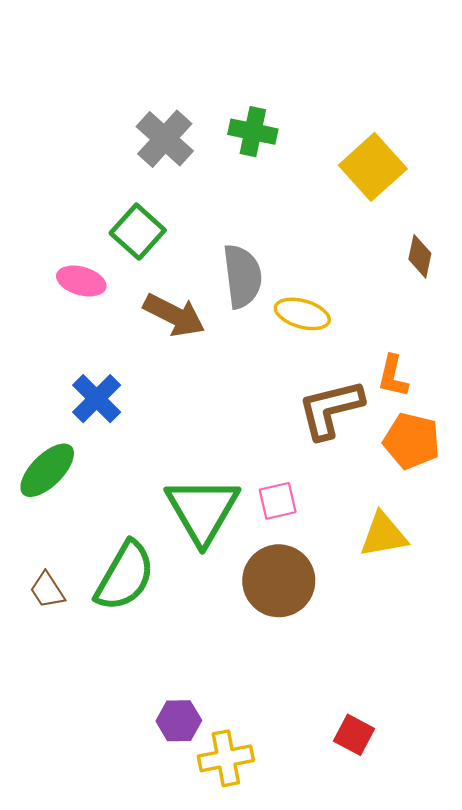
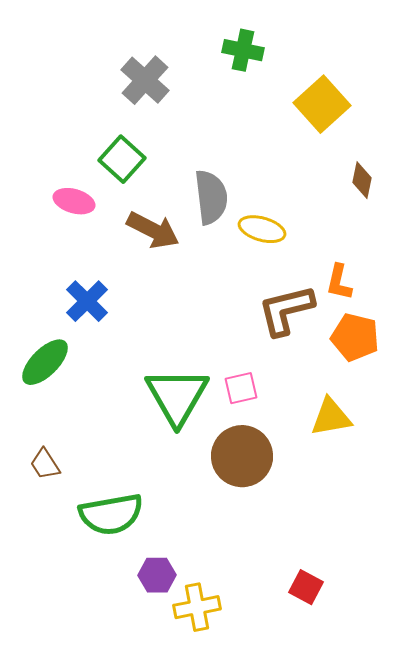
green cross: (253, 132) -> (243, 50), moved
green semicircle: (125, 576) -> (111, 514), moved, turned 50

